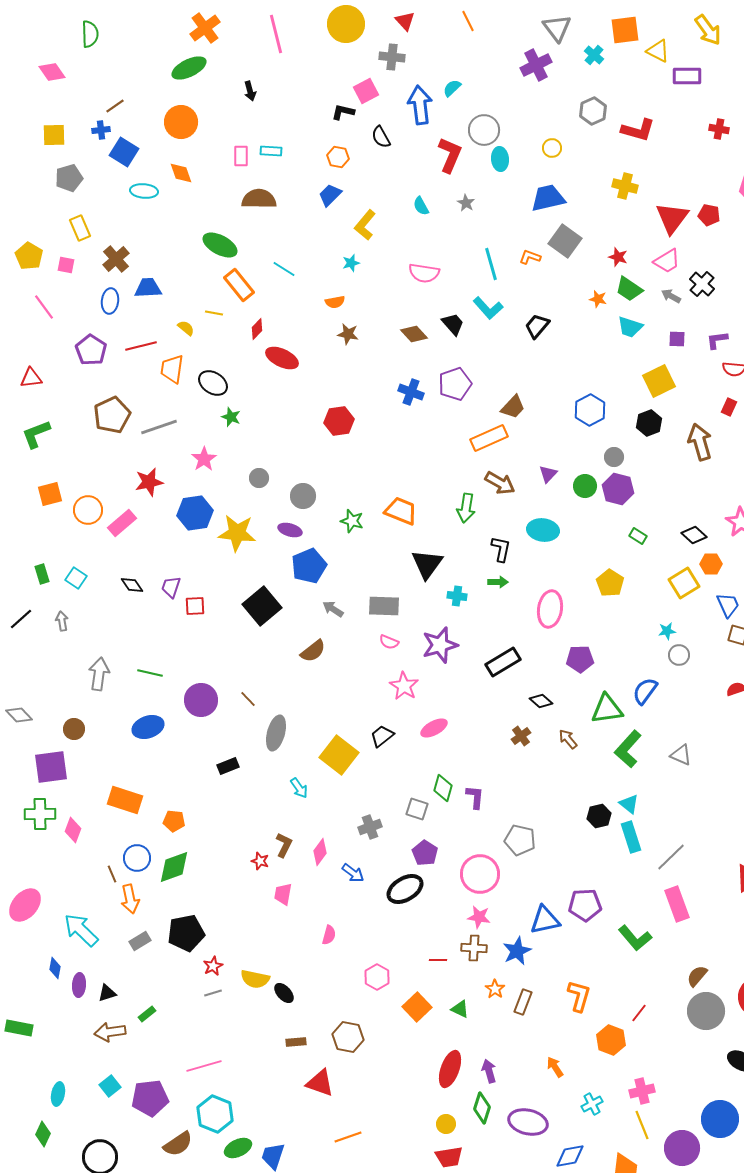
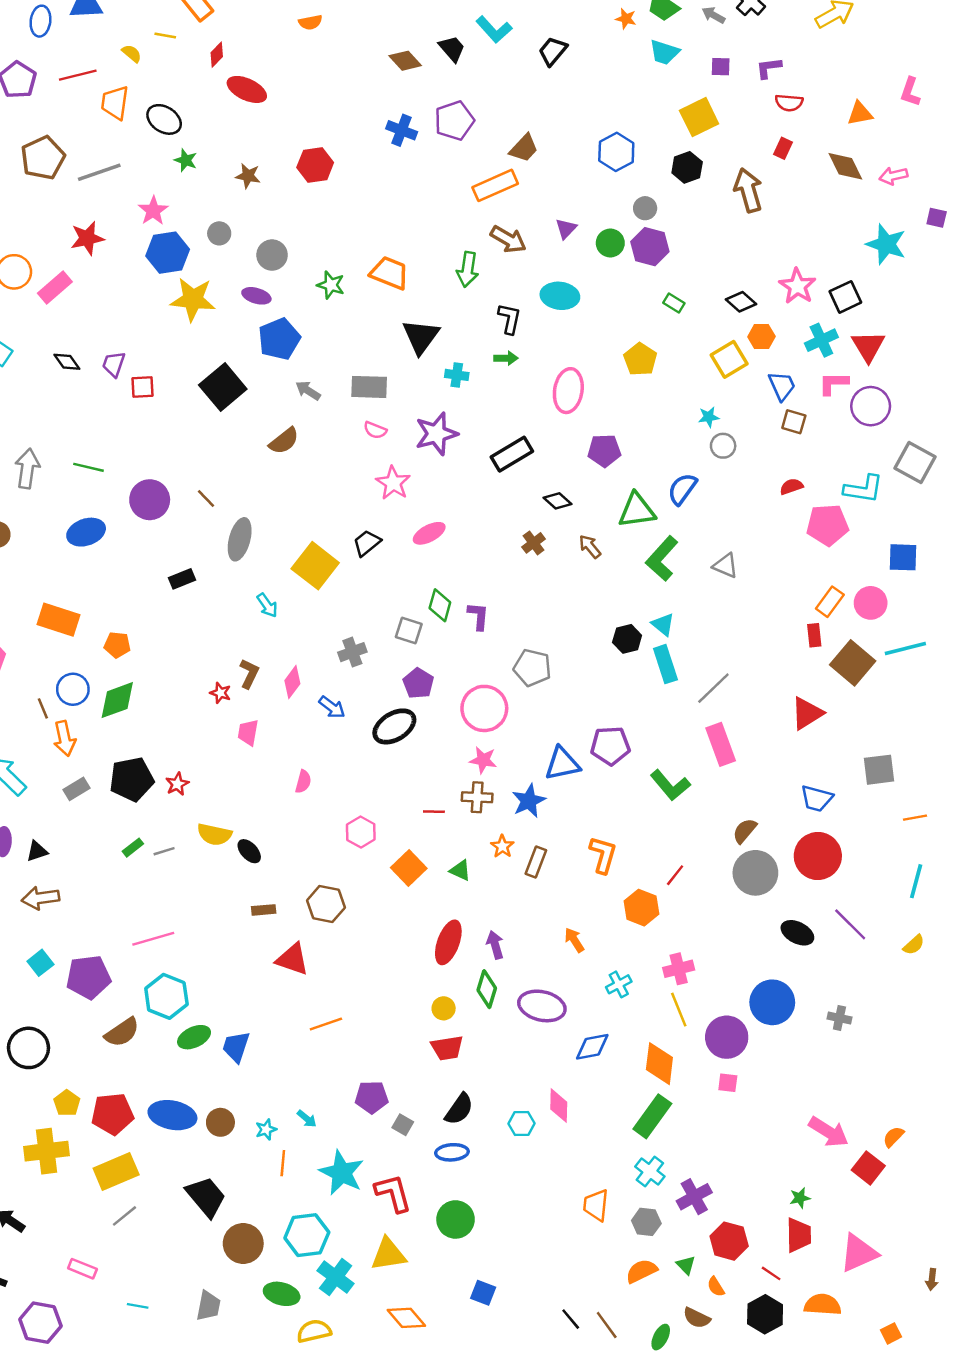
brown star: (348, 334) -> (248, 176), moved
blue hexagon: (195, 513) -> (168, 253), moved
red star: (213, 966) -> (177, 784), moved
green rectangle: (147, 1014) -> (133, 848), moved

